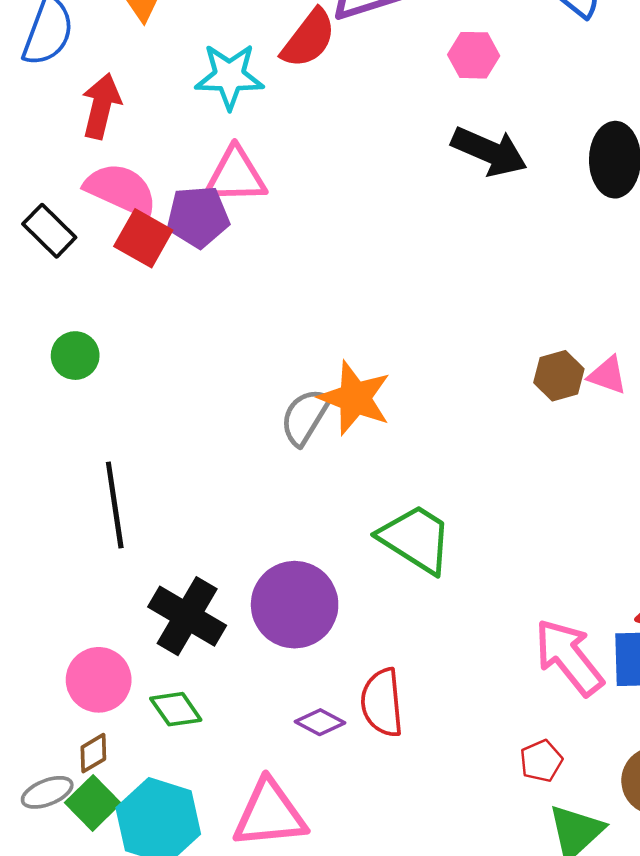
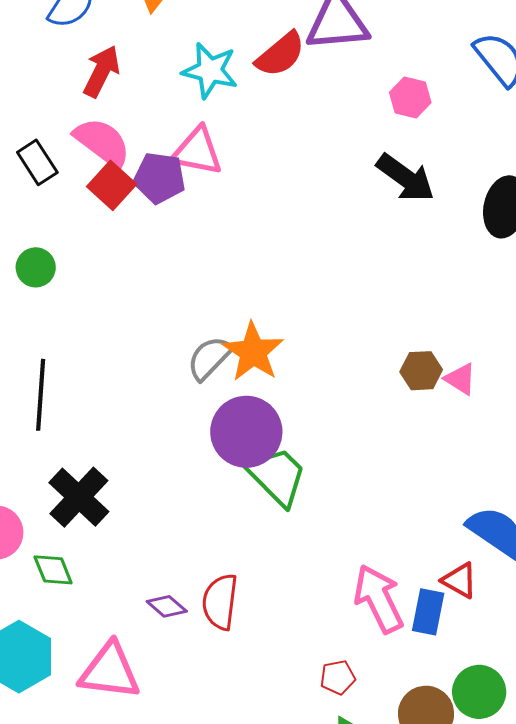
purple circle: (295, 605) -> (246, 432), moved

